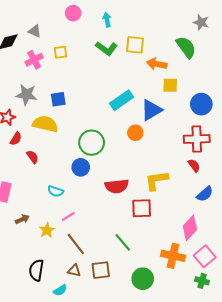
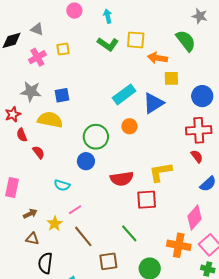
orange circle: (135, 133) -> (129, 126), moved
red semicircle: (16, 139) -> (22, 135), turned 128
brown triangle: (74, 271) -> (32, 239), moved

